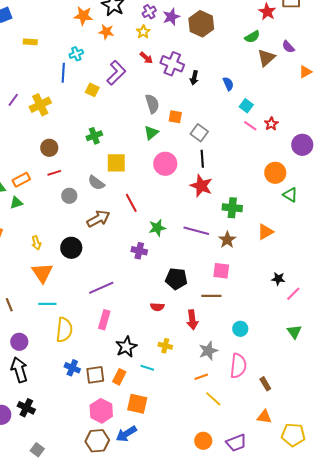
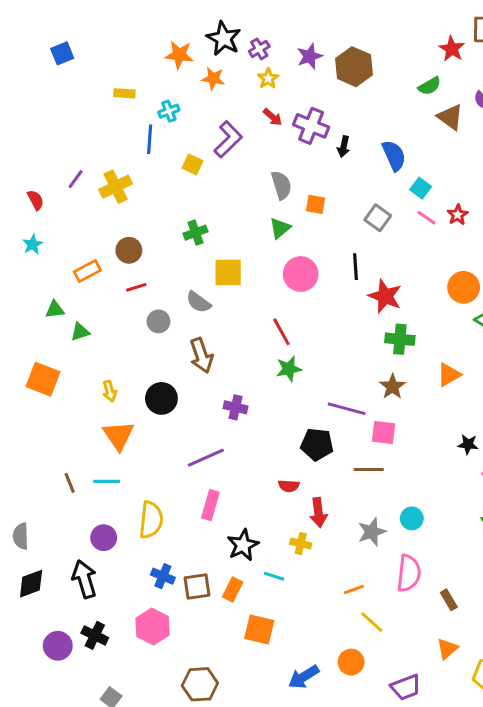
purple cross: (149, 12) -> (259, 49), moved
yellow rectangle: (30, 42) -> (124, 93), moved
brown triangle: (266, 58) -> (450, 117), turned -42
blue semicircle: (228, 84) -> (394, 156), size x1.5
gray square: (199, 133) -> (378, 218), moved
orange rectangle: (21, 180) -> (87, 271), moved
red star: (201, 186) -> (385, 296), moved
red line: (131, 203) -> (281, 332), moved
brown arrow: (98, 219) -> (201, 355), turned 100
purple line: (196, 231) -> (347, 409), moved
purple cross: (139, 251) -> (236, 407), moved
cyan line: (47, 304) -> (107, 481), moved
red arrow: (192, 320) -> (318, 512), moved
purple circle: (19, 342) -> (104, 538), moved
gray star: (208, 351) -> (372, 532), moved
pink hexagon: (101, 411) -> (153, 627), moved
orange triangle: (264, 417) -> (447, 649), turned -49
blue arrow: (126, 434) -> (304, 677), moved
orange circle: (203, 441) -> (351, 662), moved

